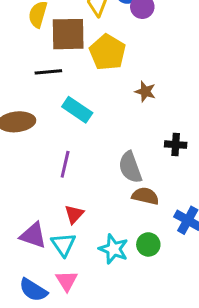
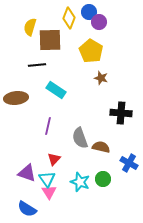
yellow pentagon: (107, 52) -> (91, 51), moved
black cross: (176, 145) -> (121, 113), size x1.5
gray semicircle: (130, 167) -> (80, 138), moved
pink triangle: (67, 281) -> (49, 192), moved

